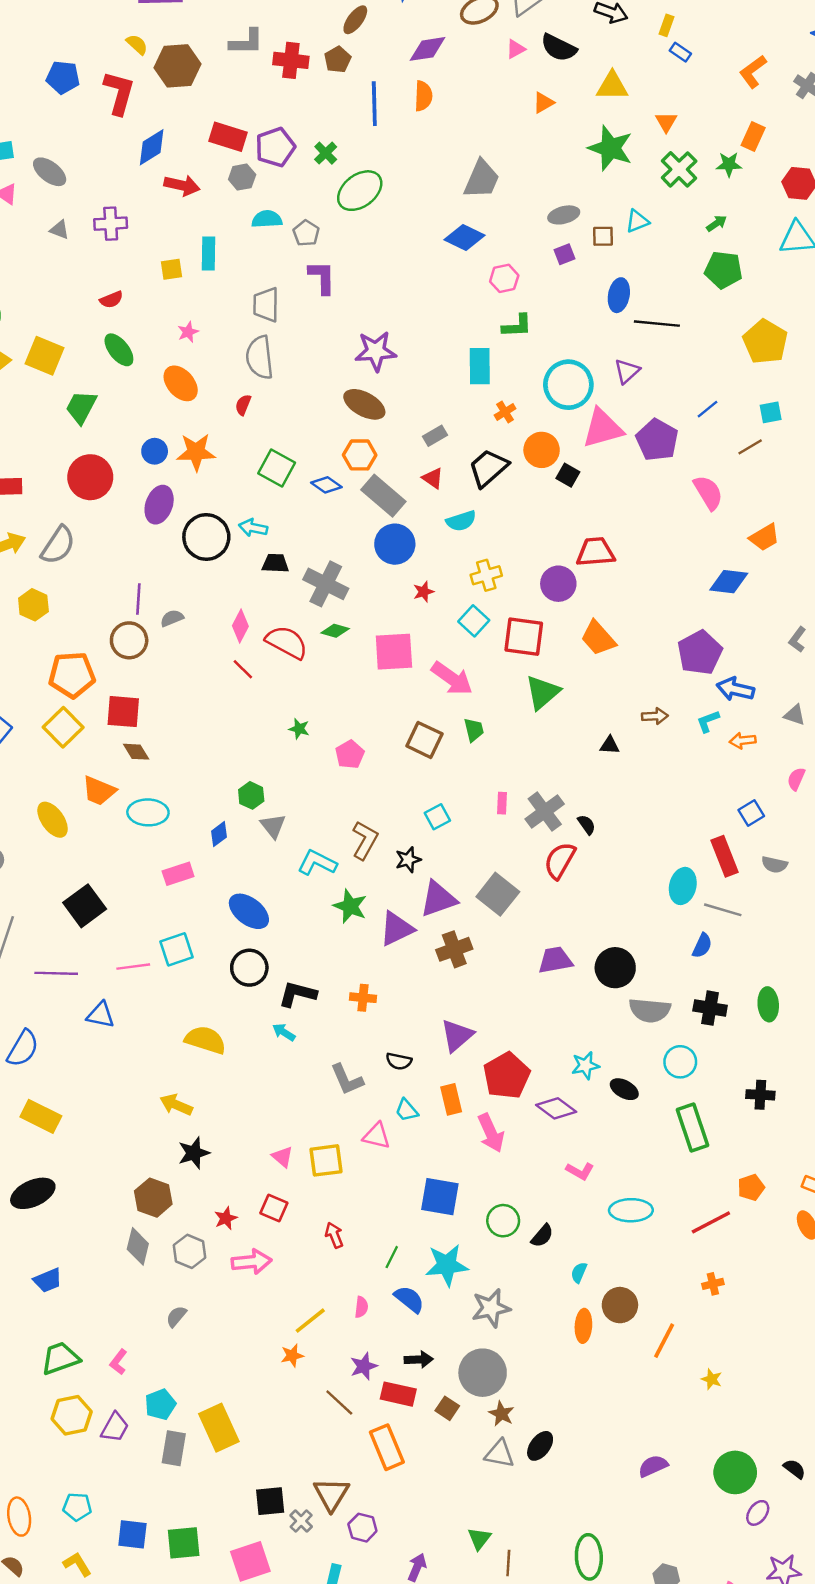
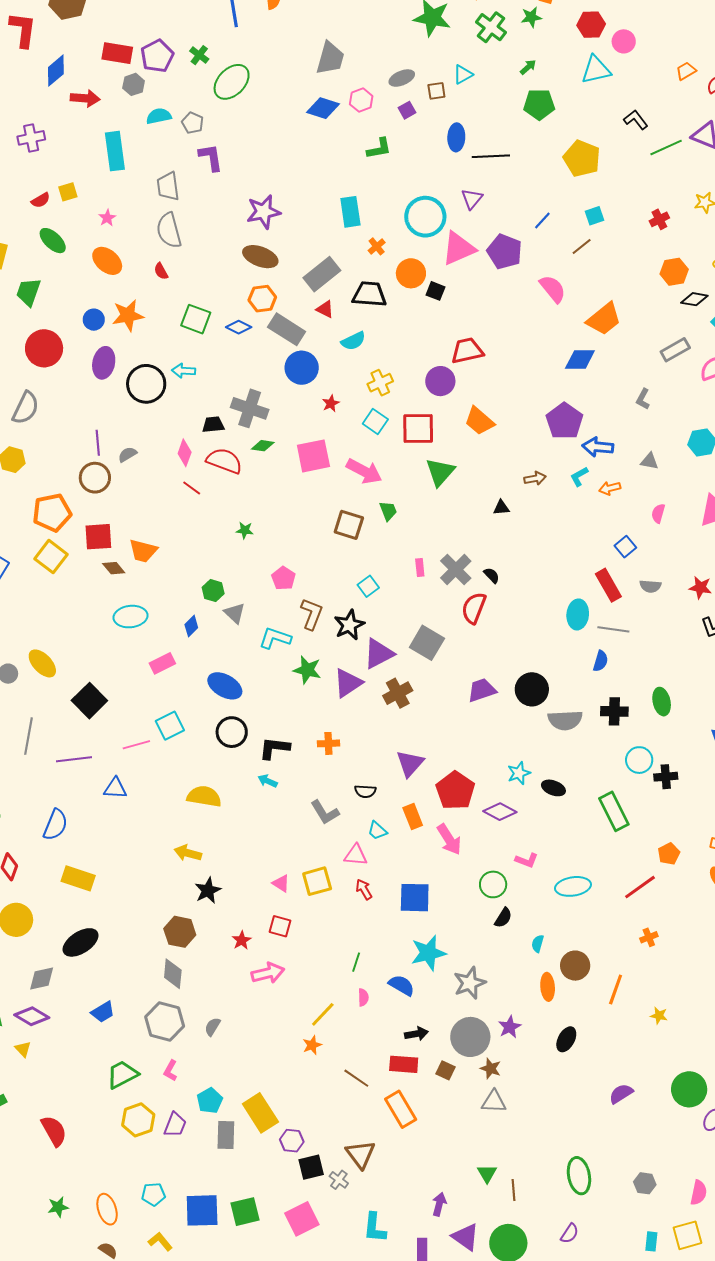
cyan rectangle: (208, 253) -> (115, 151), size x1.4
yellow square: (172, 269) -> (68, 192), moved
pink hexagon: (504, 278) -> (361, 100), moved
green L-shape: (517, 326) -> (379, 148), moved
red semicircle: (243, 405) -> (161, 271), turned -42
gray rectangle: (435, 436) -> (322, 274), size x1.8
black trapezoid: (488, 468) -> (369, 294), turned 54
orange trapezoid: (764, 537) -> (604, 319), size x1.4
black trapezoid: (275, 563) -> (213, 425), moved
pink pentagon: (350, 754) -> (283, 578), moved
orange trapezoid: (99, 791) -> (143, 551), moved
yellow ellipse: (53, 820) -> (42, 663), moved
black star: (408, 860) -> (349, 625), size x1.4
cyan circle: (680, 1062) -> (639, 760), moved
green circle: (503, 1221) -> (493, 884), moved
red arrow: (334, 1235) -> (364, 889), moved
gray hexagon: (190, 1251) -> (165, 1022), moved, size x1.4
green line: (392, 1257) -> (356, 962), moved
purple star: (364, 1366) -> (510, 1027), moved
black ellipse: (540, 1446) -> (566, 1039), moved
purple hexagon: (362, 1528) -> (292, 1141), moved
blue square: (132, 1534) -> (202, 1210), size x1.4

